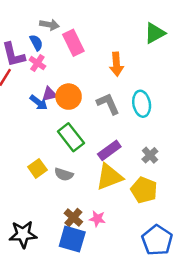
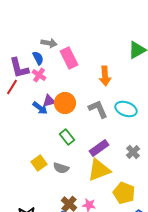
cyan ellipse: (142, 104) -> (126, 109), turned -60
green rectangle: (71, 137) -> (67, 137), size x0.7
yellow pentagon: (144, 190) -> (124, 193), moved

